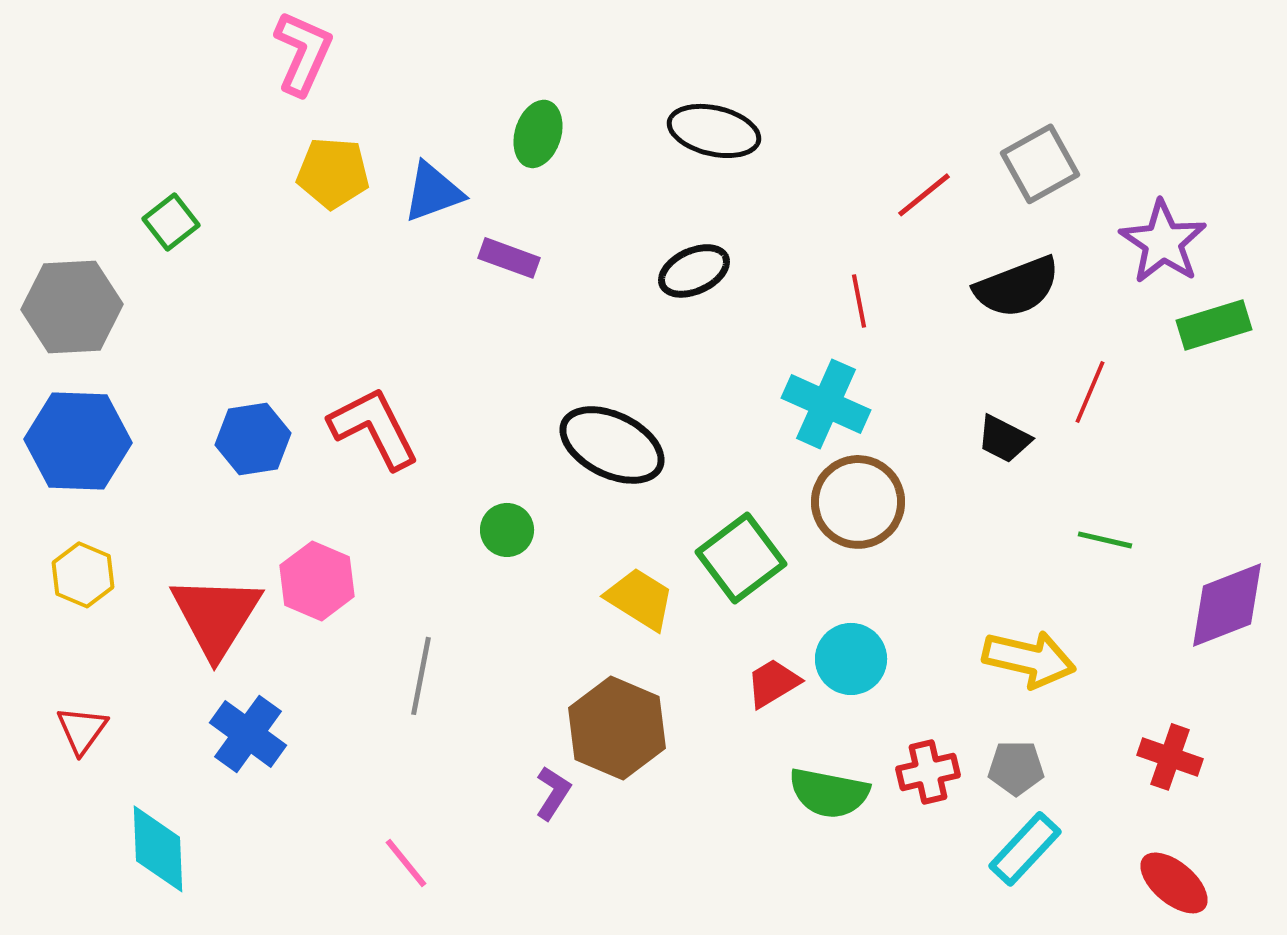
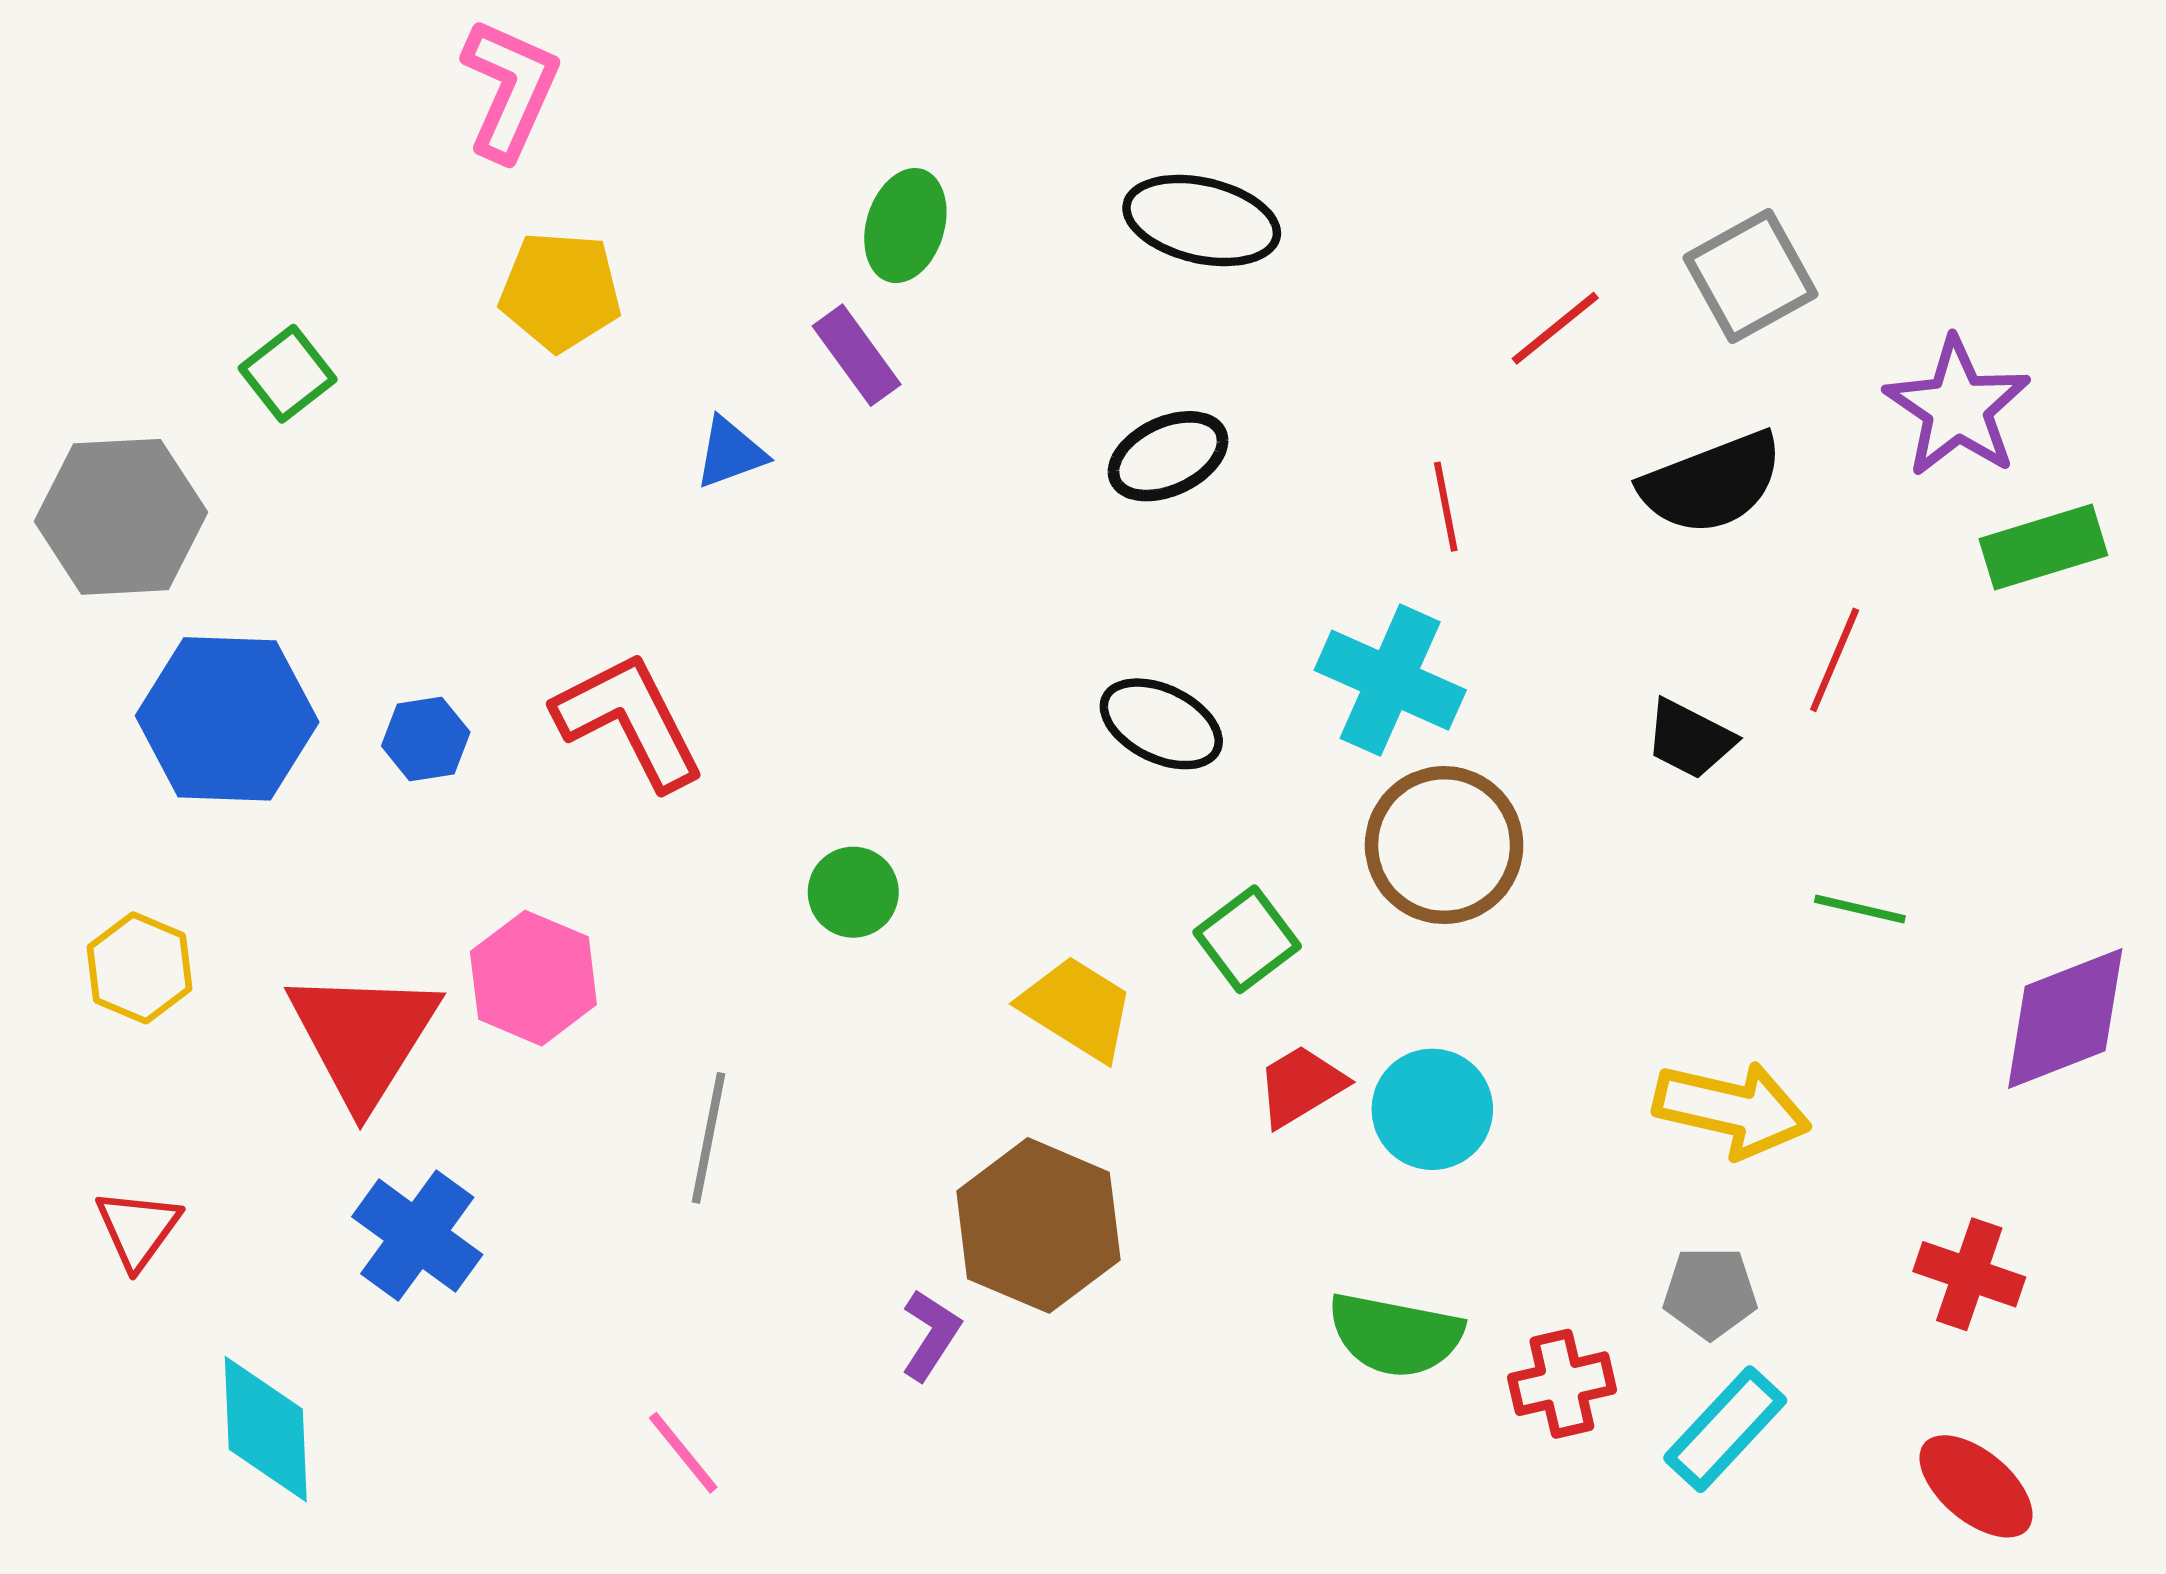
blue triangle: (433, 192) -> (730, 453), moved, size x0.7
purple rectangle: (509, 258) -> (857, 355), moved, turned 34
blue hexagon: (253, 439) -> (426, 739), size x0.7
blue hexagon: (78, 441) -> (227, 719), moved
black ellipse: (612, 445) -> (1161, 724), moved, size x0.7
green square: (741, 558) -> (1247, 939), size x0.7
red trapezoid: (773, 683) -> (1301, 1086), moved
red cross: (928, 772) -> (1562, 1384), moved

